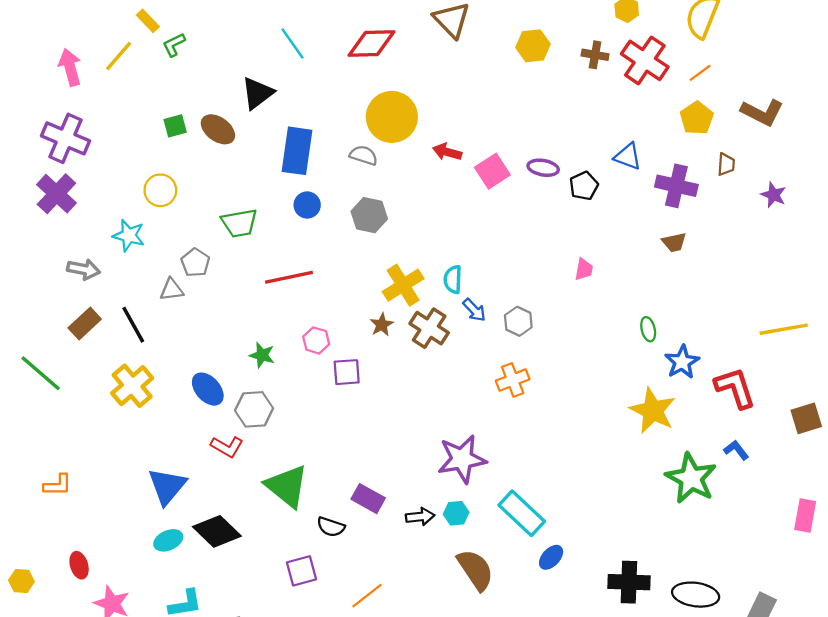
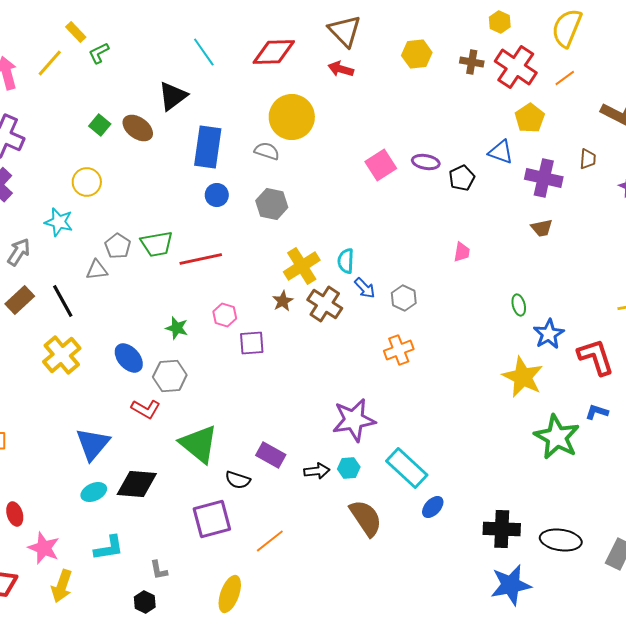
yellow pentagon: (697, 118) -> (530, 118), moved
green square: (175, 126) -> (100, 125), turned -35
red arrow: (447, 152) -> (341, 69), moved
green trapezoid: (239, 223) -> (157, 244), moved
gray arrow: (84, 269) -> (19, 252), turned -68
blue L-shape: (736, 450) -> (597, 412), turned -35
black diamond: (217, 531) -> (137, 484), turned -39
purple square: (301, 571) -> (212, 519), size x1.4

